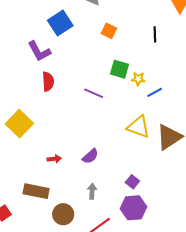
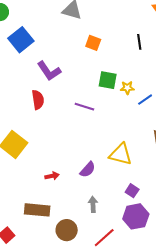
blue square: (60, 23) -> (21, 40), moved
purple L-shape: (39, 51) -> (49, 71), moved
yellow triangle: (138, 127) -> (121, 154), moved

